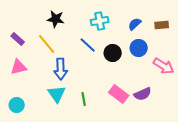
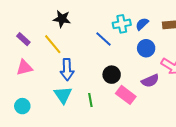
cyan cross: (100, 21) -> (122, 24), moved
blue line: (88, 45) -> (103, 39), moved
black circle: (113, 53) -> (112, 75), moved
purple semicircle: (143, 94) -> (150, 81), moved

